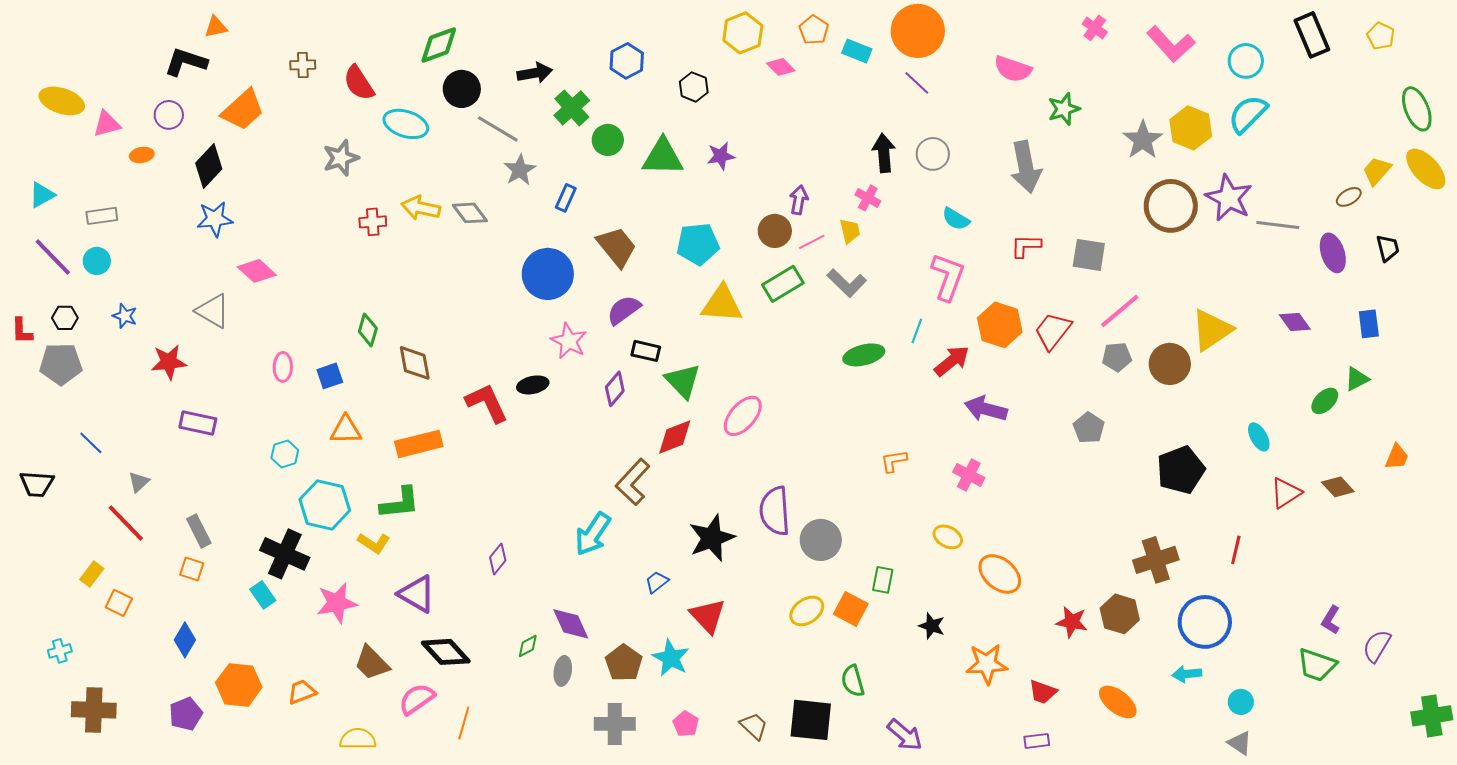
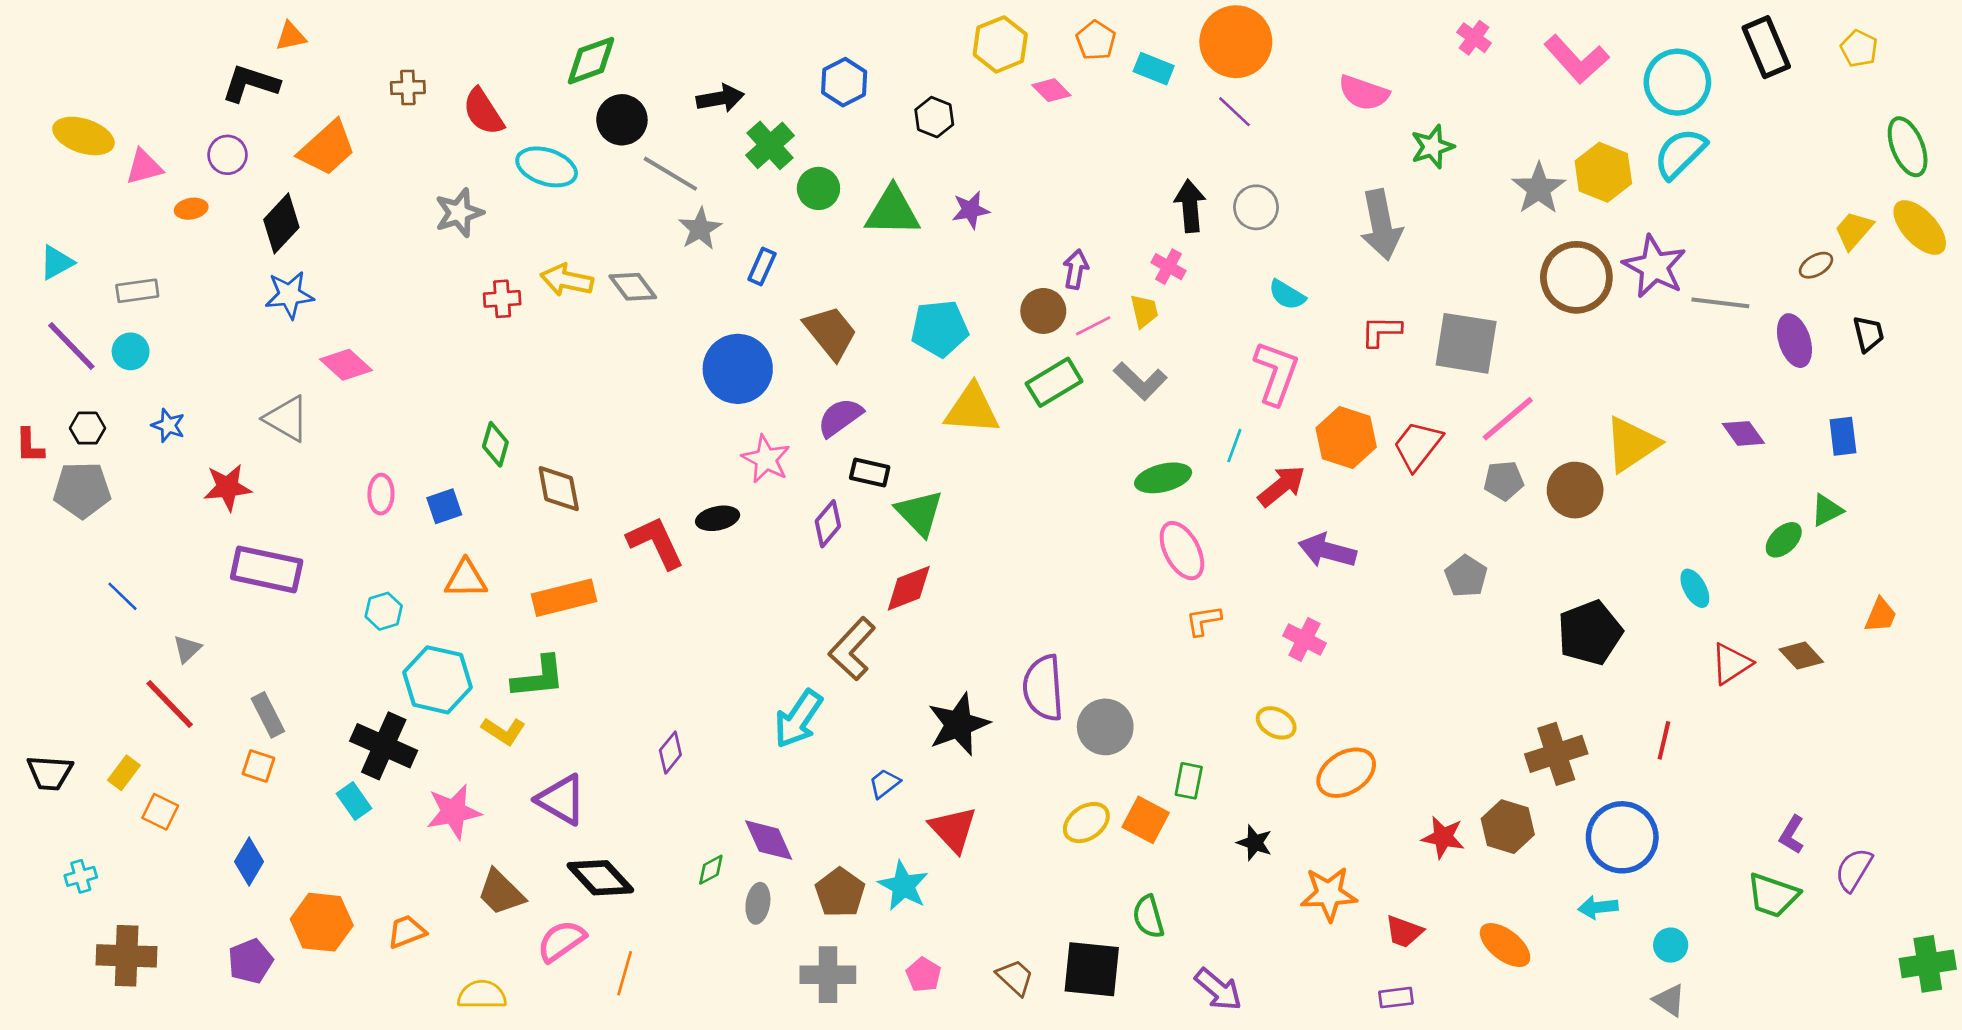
cyan circle: (1246, 61) -> (1677, 82), size x1.4
gray square: (1089, 255) -> (1466, 343), size x1.4
pink ellipse: (743, 416) -> (1182, 551), moved, turned -69
purple rectangle: (198, 423) -> (267, 569), size x1.4
black trapezoid: (37, 484) -> (50, 773), moved
orange ellipse: (1000, 574) -> (1346, 773), turned -72

